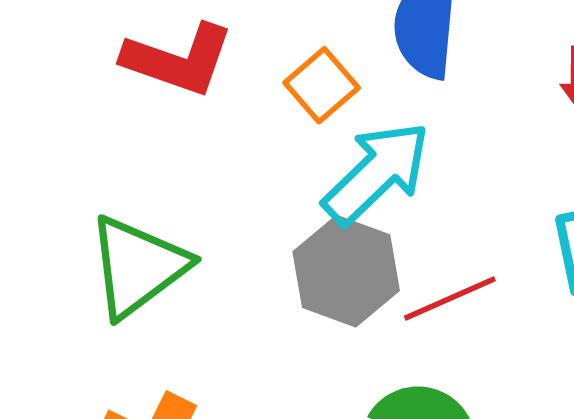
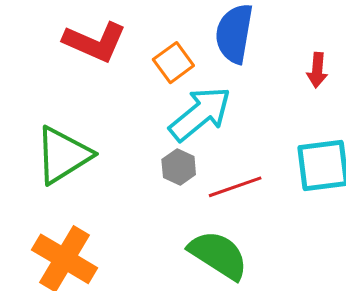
gray hexagon: (346, 271) -> (179, 167), size x0.6

